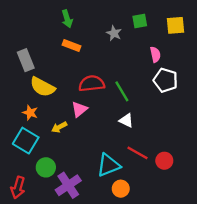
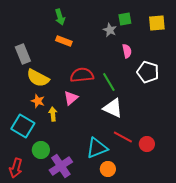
gray star: (114, 33) -> (110, 30), moved
pink semicircle: (155, 54) -> (127, 51), moved
orange star: (30, 113) -> (38, 101), moved
white triangle: (126, 120) -> (113, 108), size x1.5
yellow arrow: (59, 127) -> (53, 114), turned 112

